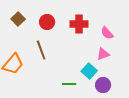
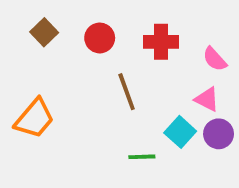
brown line: (41, 50) -> (127, 92), moved
pink triangle: (103, 54) -> (207, 99), turned 48
purple circle: (103, 85) -> (219, 134), moved

